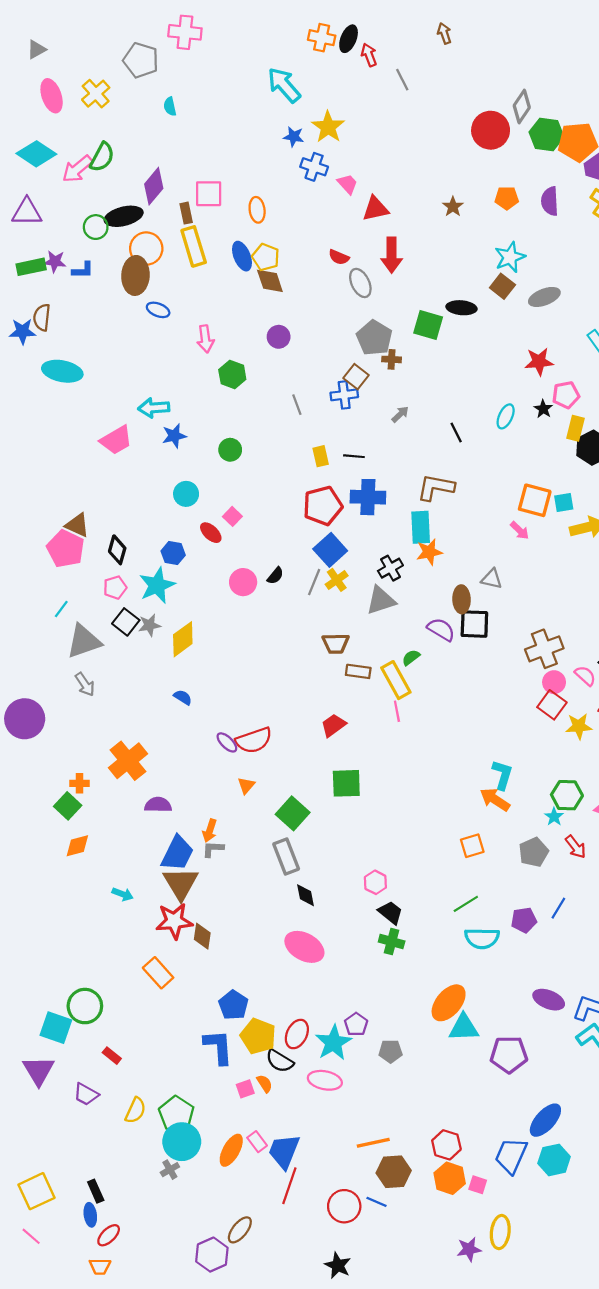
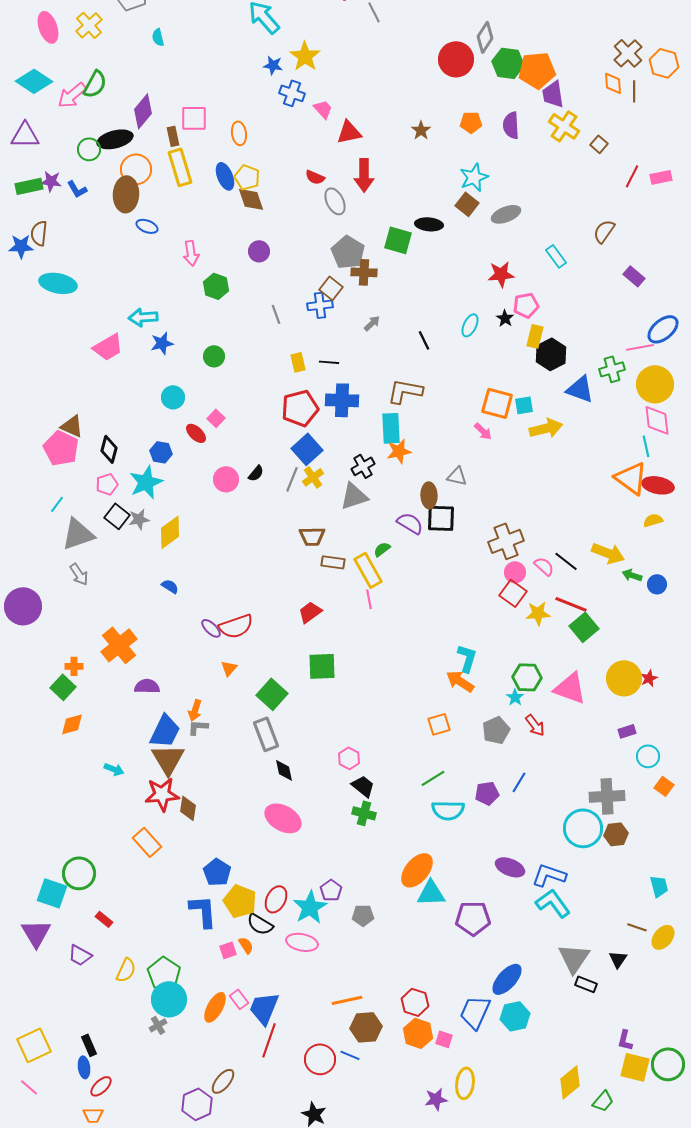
blue L-shape: (83, 270) -> (77, 189), turned 60
brown cross: (392, 359) -> (364, 272), size x1.4

